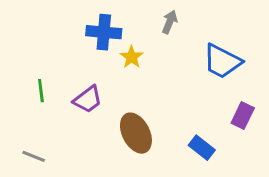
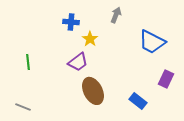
blue cross: (104, 32) -> (71, 22), size x0.7
purple trapezoid: (88, 99) -> (78, 62), moved

